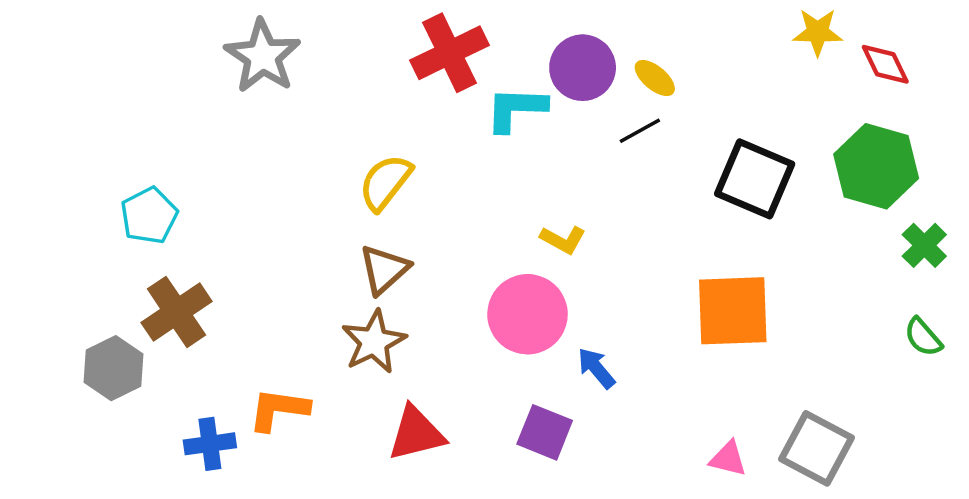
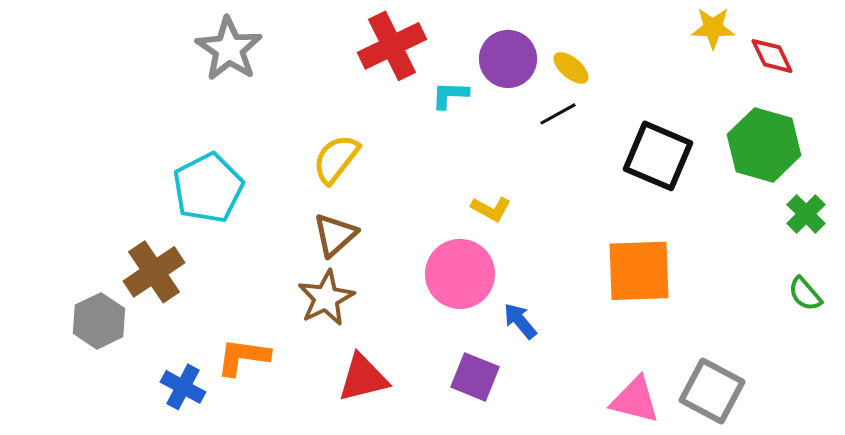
cyan L-shape: (516, 109) -> (450, 95), size x0.7
cyan pentagon: (149, 216) -> (208, 188), moved, size x1.4
blue cross: (210, 444) -> (183, 387), turned 36
pink triangle: (728, 459) -> (635, 400), size x1.5

